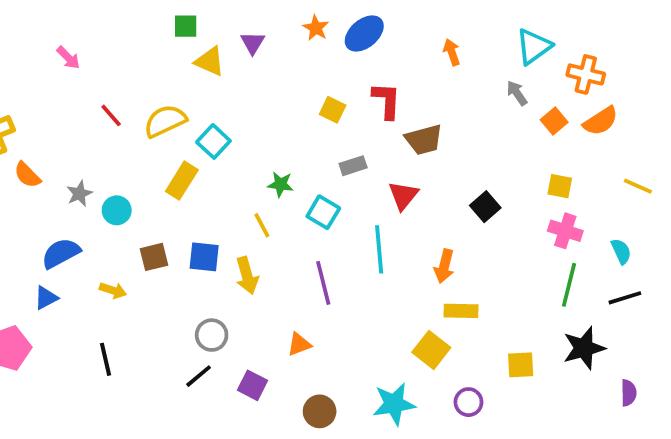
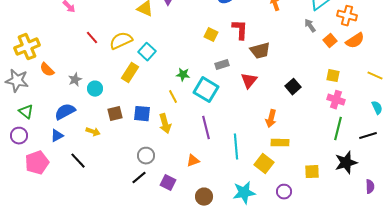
cyan square: (323, 212) -> (206, 90), size x1.4
cyan line: (379, 249) -> (236, 147), moved
cyan semicircle: (621, 251) -> (377, 108), moved
black line: (105, 359) -> (78, 161), moved, turned -30

